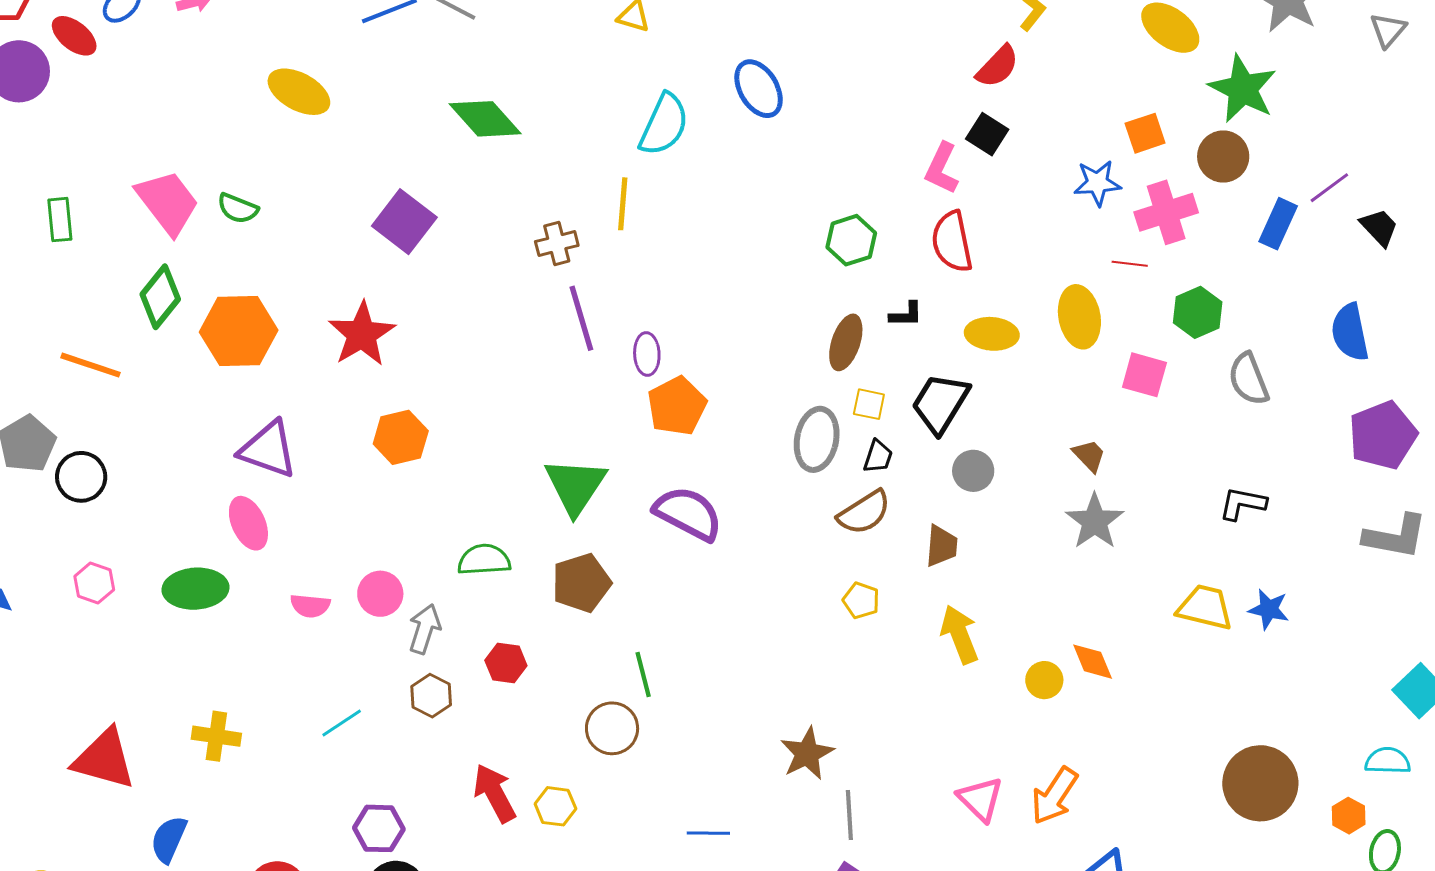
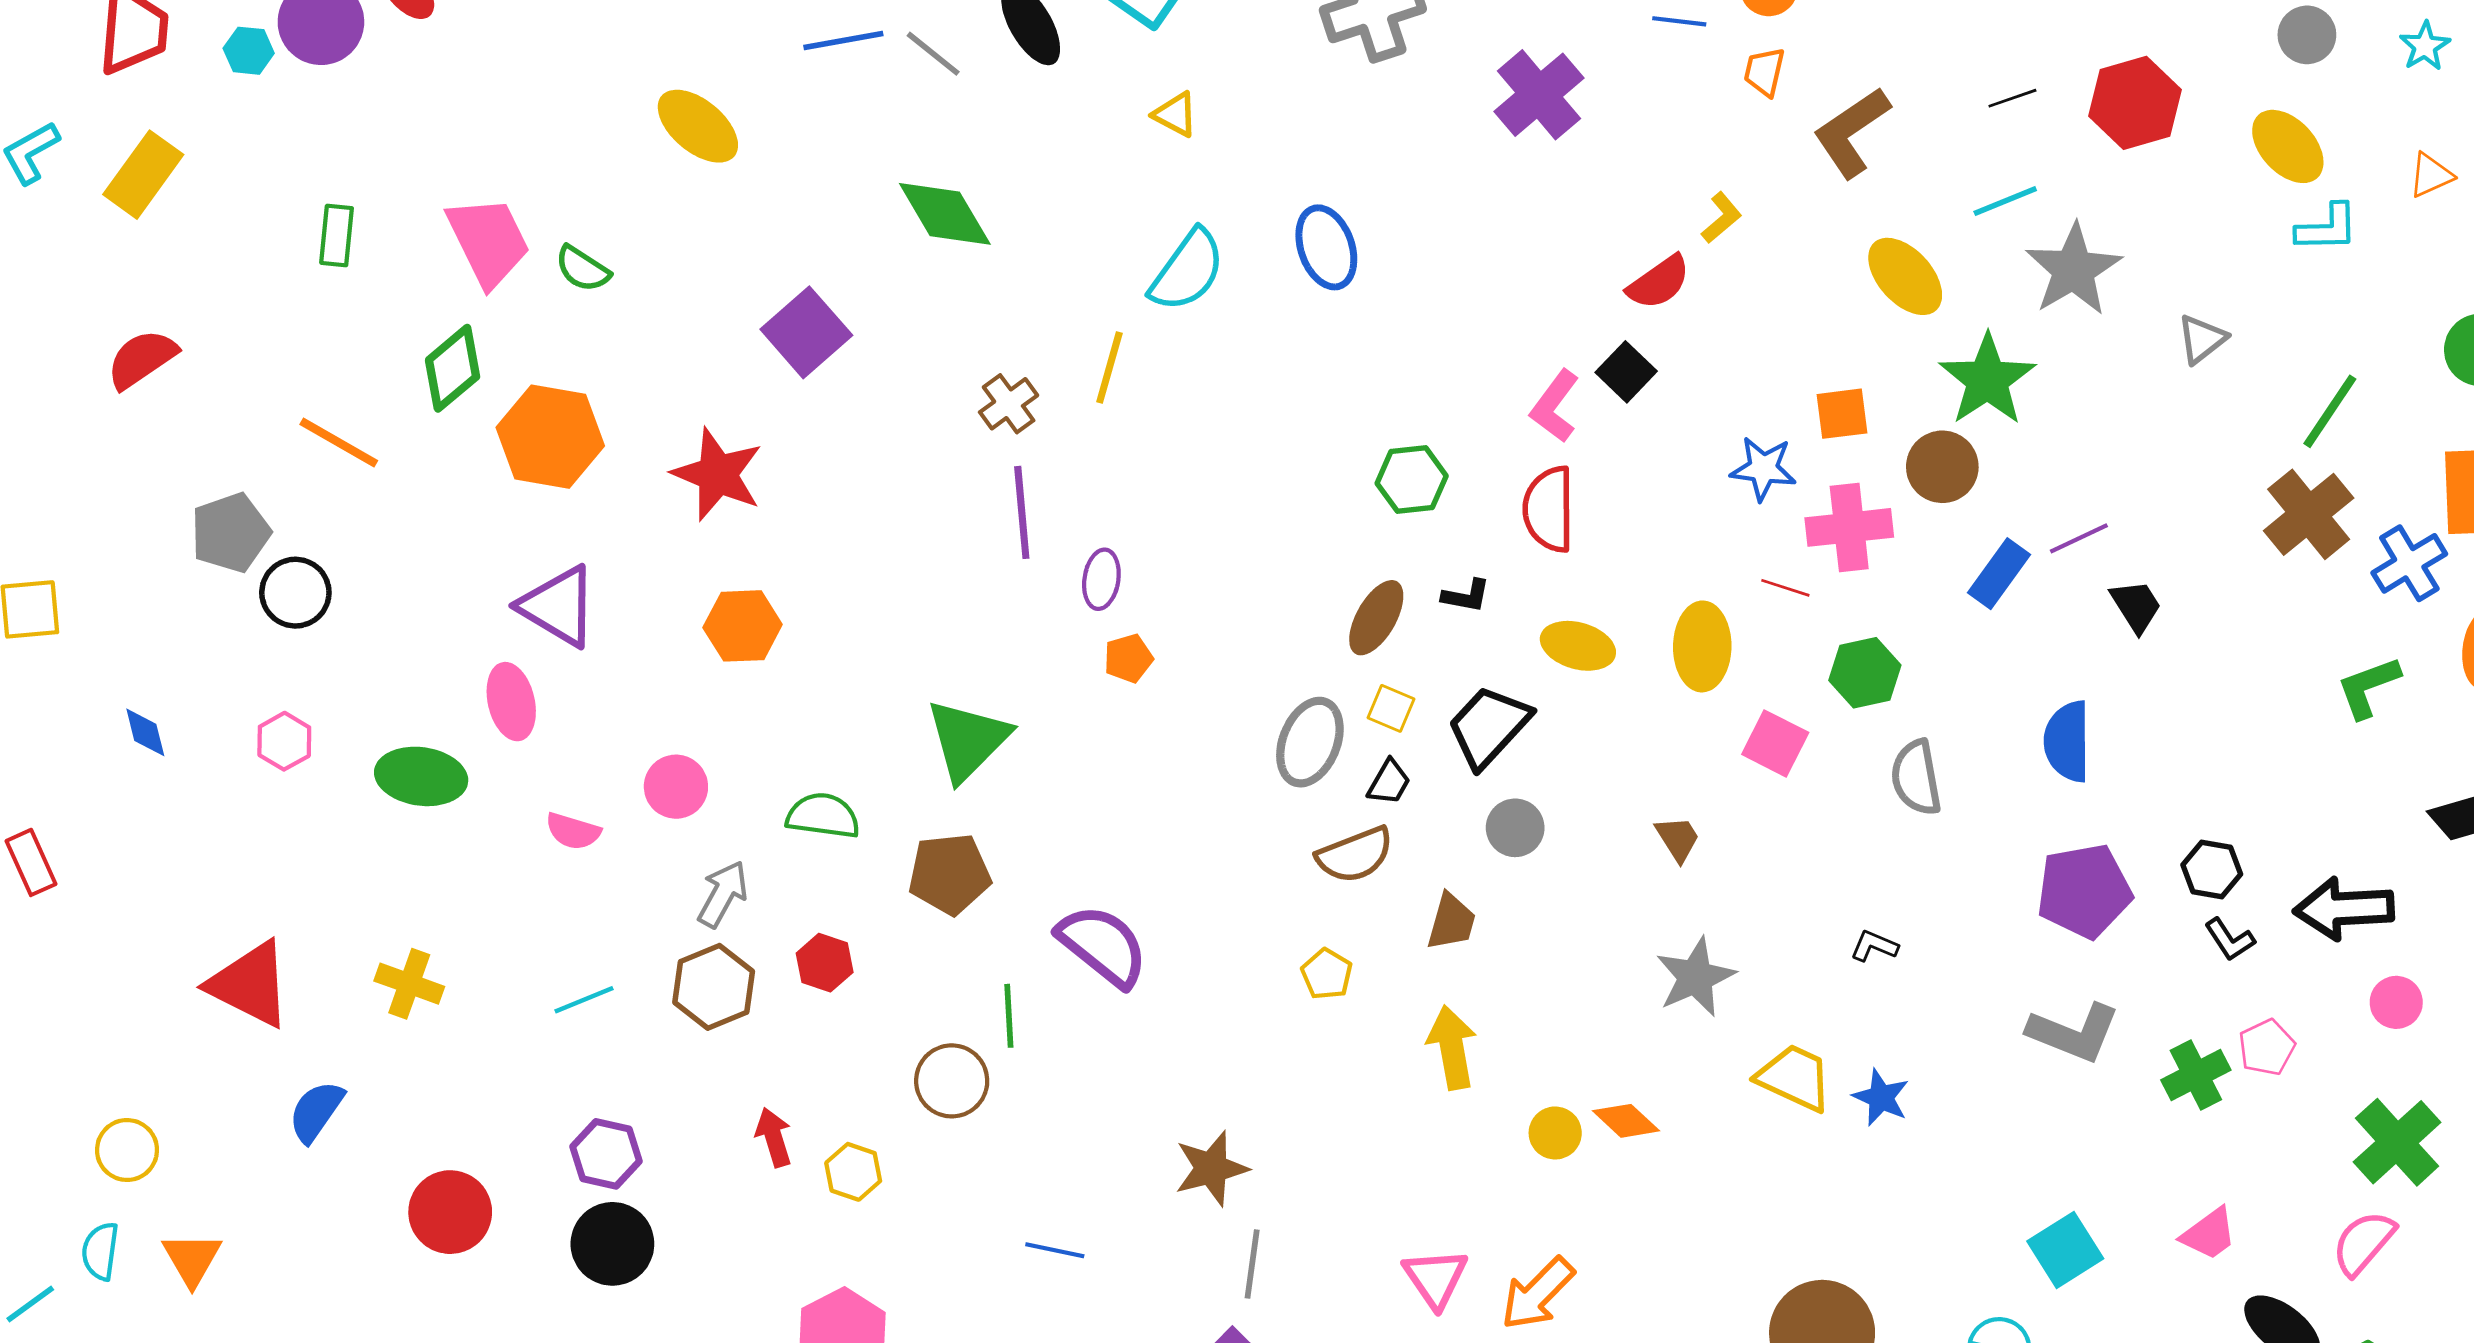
brown cross: (557, 244) -> (1009, 404), turned -33
red star: (362, 334) -> (718, 474), turned -30
orange pentagon: (677, 406) -> (1128, 658), size x0.6
black L-shape: (1243, 504) -> (1874, 946), size x0.7
purple semicircle: (688, 513) -> (1103, 945), moved
gray star: (1095, 521) -> (1695, 977), moved
pink circle: (380, 594) -> (676, 787), moved
orange diamond: (1093, 662) -> (1626, 1121), turned -36
brown hexagon: (431, 696) -> (714, 987), size x1.4
red arrow: (495, 793) -> (774, 1137), size x0.7

